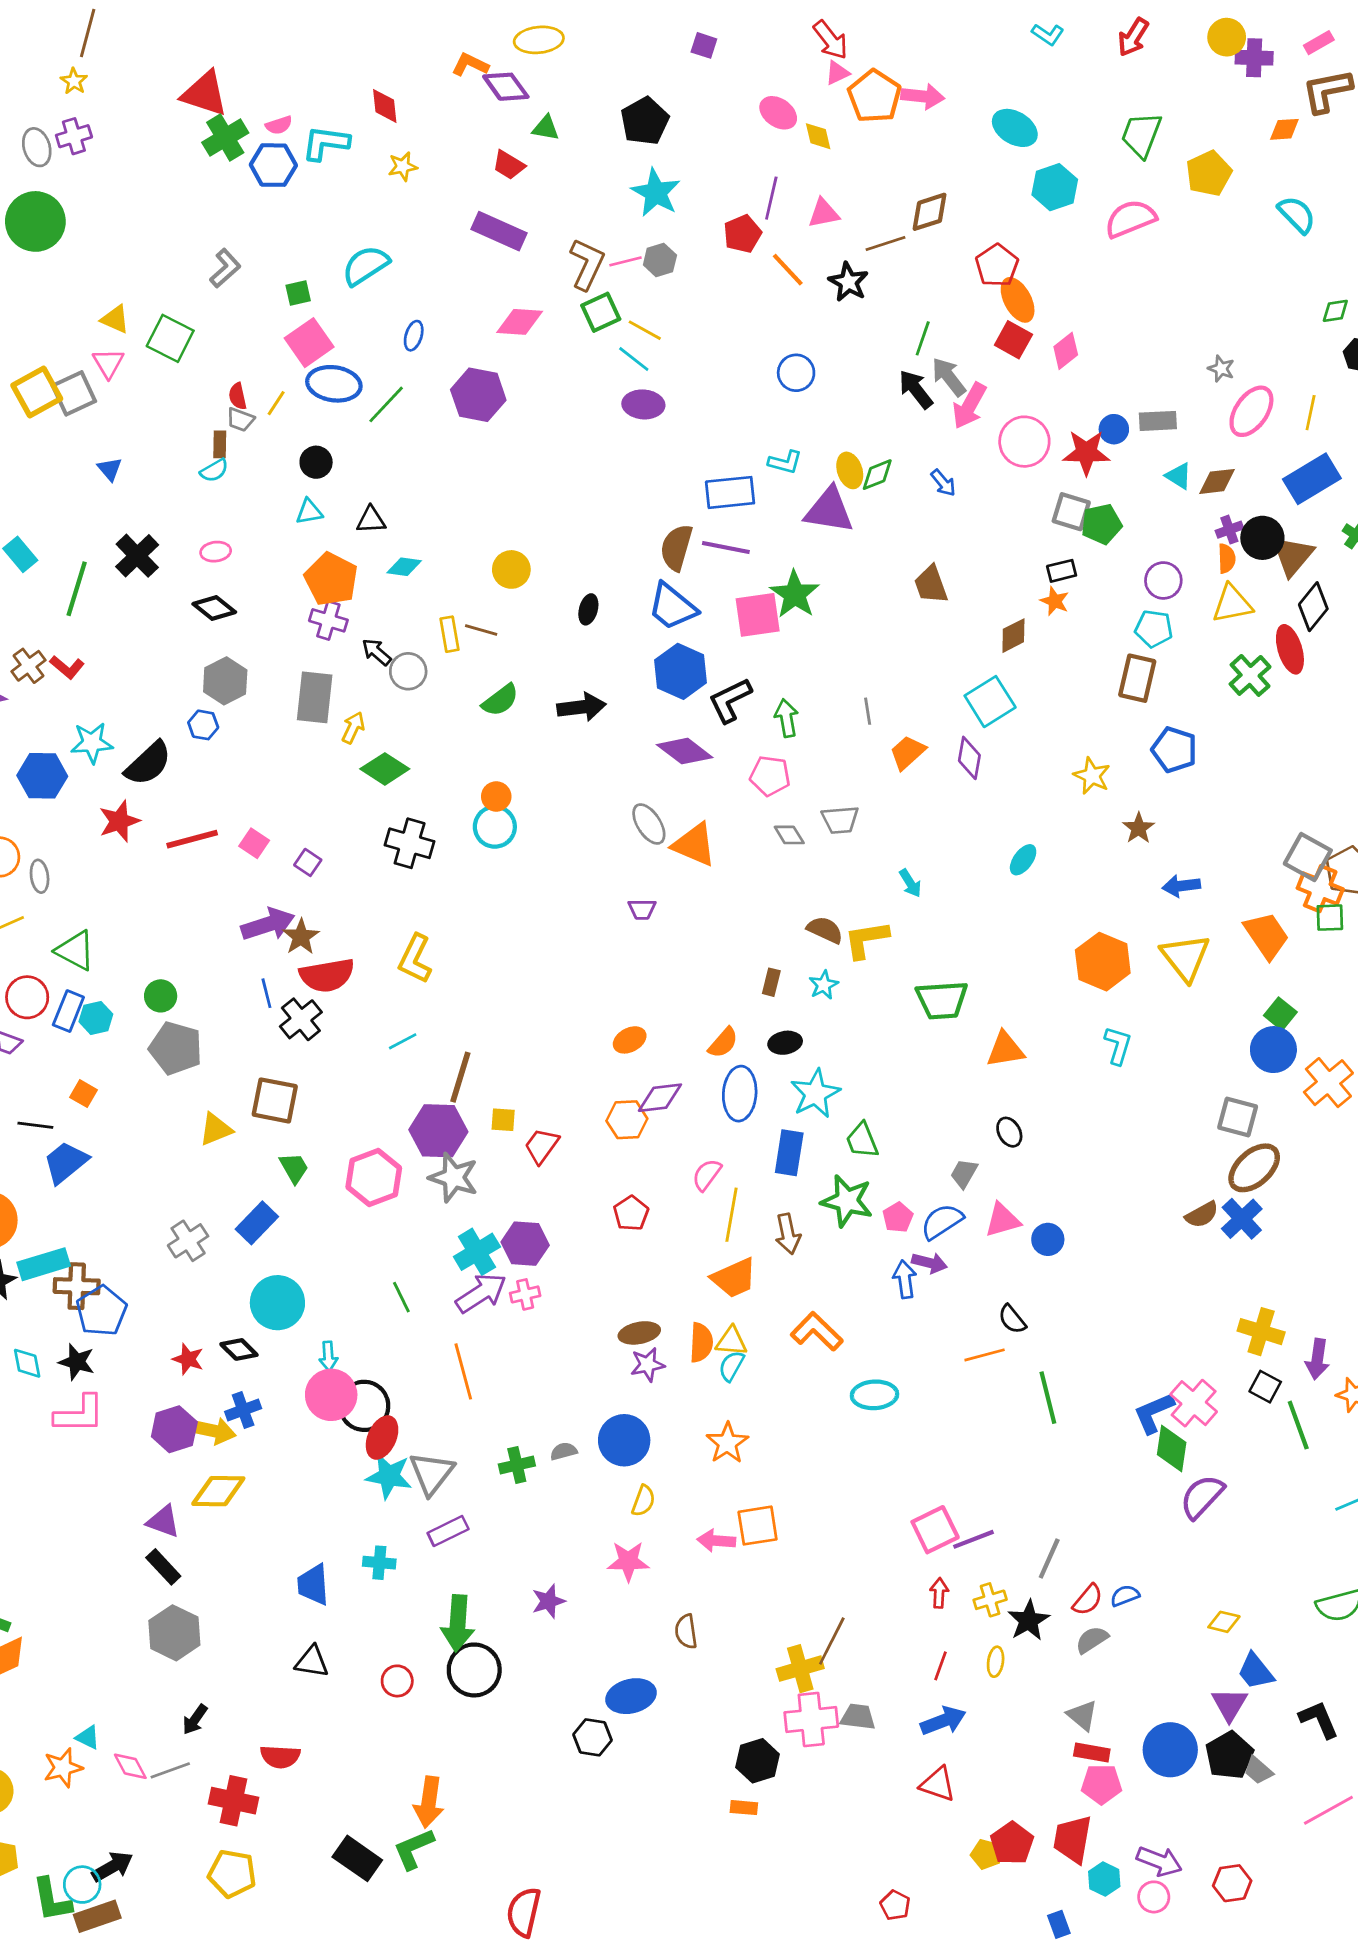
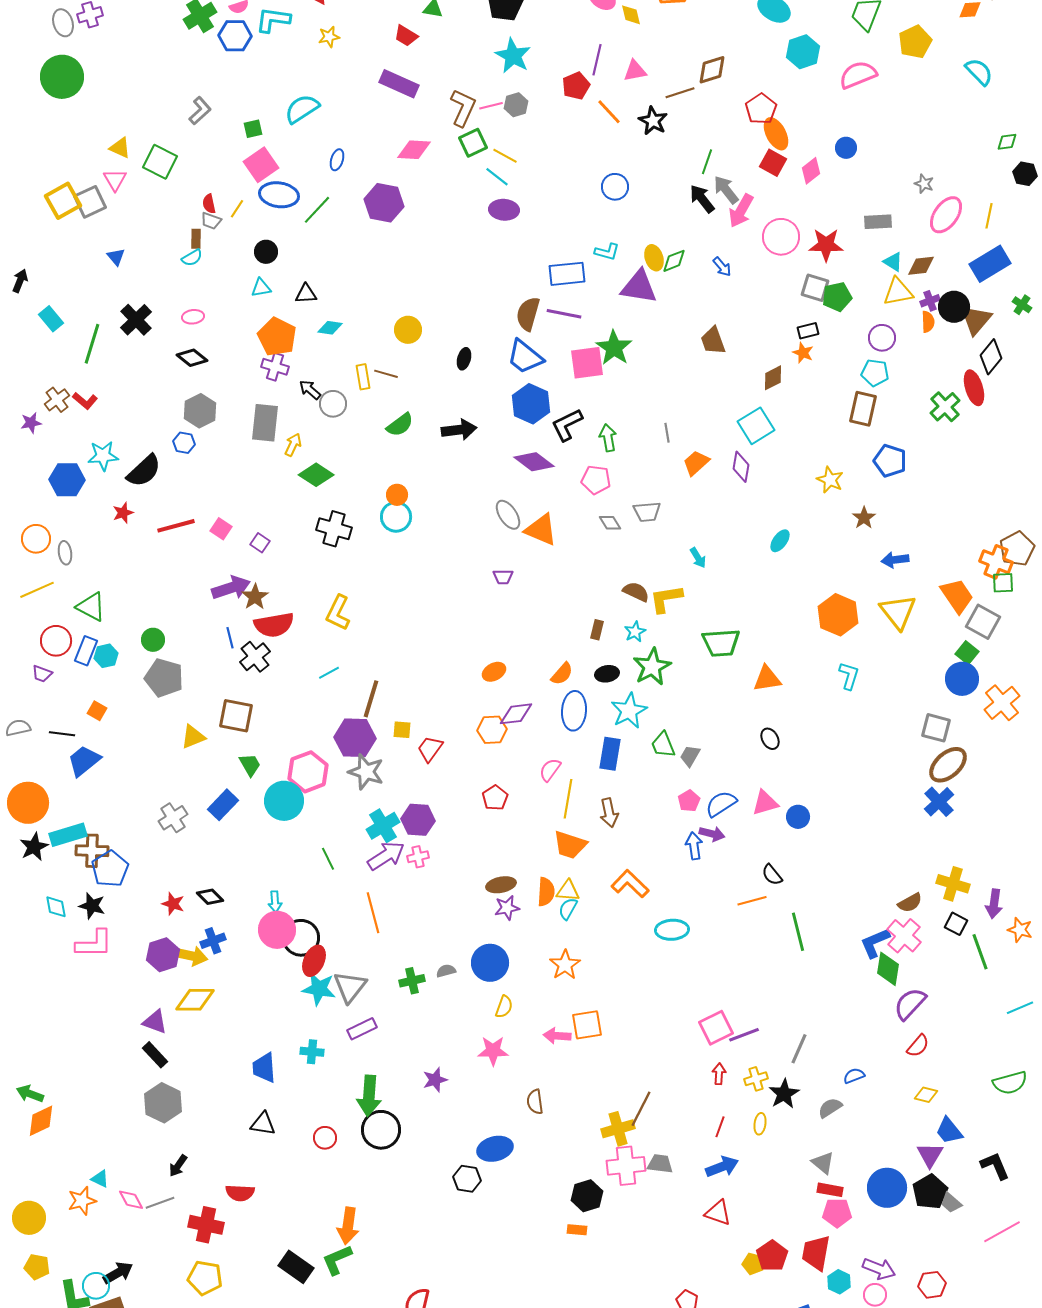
blue circle: (1114, 429) -> (846, 148), moved
yellow triangle: (1232, 604) -> (898, 292), moved
red star: (119, 821) -> (123, 513), size x0.7
gray square: (1308, 857) -> (983, 622), moved
gray trapezoid: (964, 1173) -> (690, 756), moved
green star: (847, 1201) -> (652, 667), moved, turned 30
brown semicircle: (1202, 1215) -> (910, 903), moved
orange trapezoid: (734, 1278) -> (570, 845), turned 42
cyan circle: (277, 1303) -> (284, 801), moved
red semicircle: (1088, 1600) -> (918, 1046), moved

